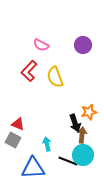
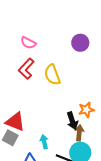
pink semicircle: (41, 45) -> (28, 43), moved
red triangle: (18, 124) -> (15, 122), size x1.5

